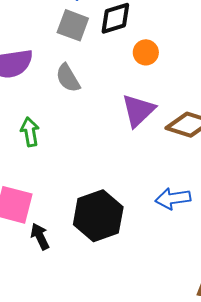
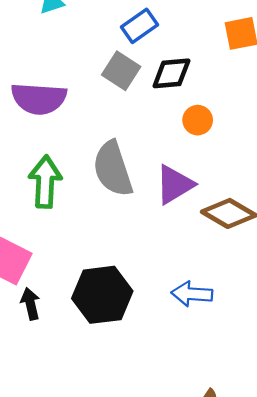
gray semicircle: (68, 78) -> (113, 169), moved, size x1.6
green arrow: (30, 132) -> (45, 182), size x1.5

